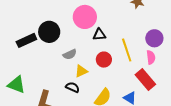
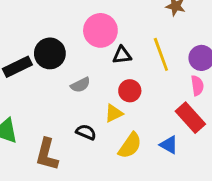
yellow line: (127, 50) -> (161, 54), moved
yellow triangle: (81, 71) -> (114, 113), moved

